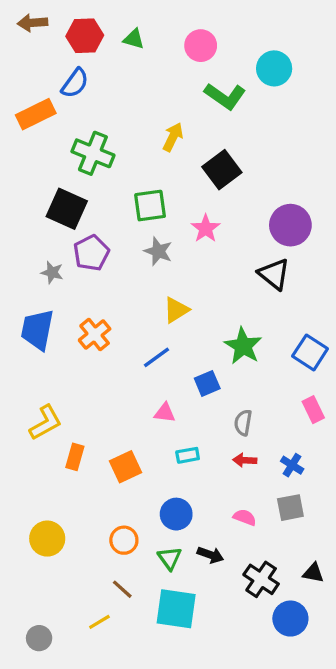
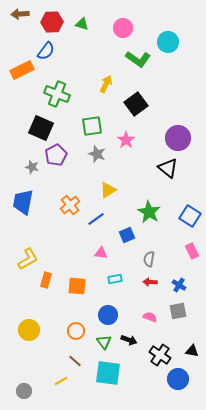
orange cross: (95, 334) -> (70, 205), moved
orange square: (126, 467) -> (77, 286), turned 30

